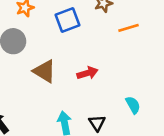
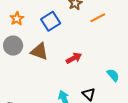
brown triangle: (44, 71) -> (39, 51), moved

